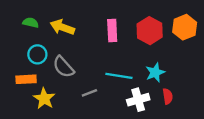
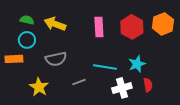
cyan circle: (37, 54) -> (27, 40), moved
gray semicircle: (63, 67) -> (56, 59), turned -60
orange rectangle: (26, 79) -> (14, 59), moved

